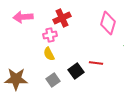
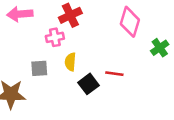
yellow semicircle: (49, 54) -> (70, 62), moved, turned 32
gray square: (53, 80) -> (39, 68), moved, turned 32

